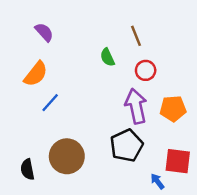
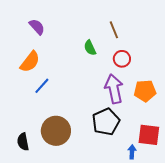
blue arrow: (157, 181) -> (132, 152), turned 40

